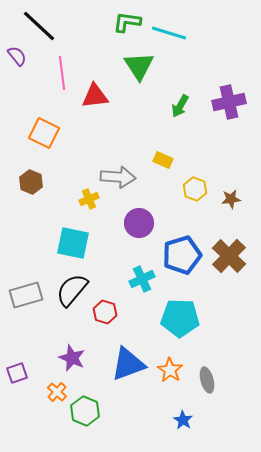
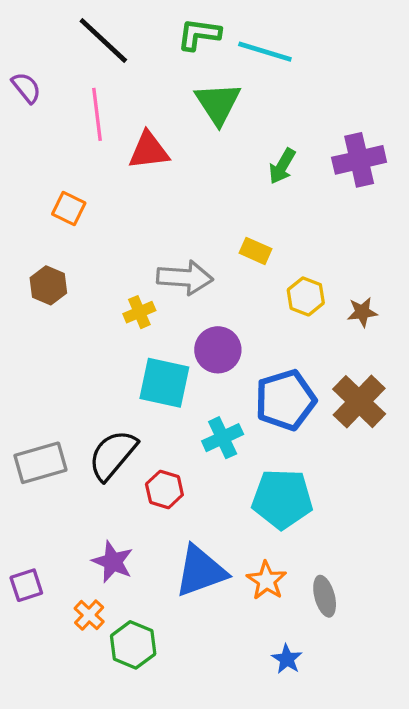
black line: (39, 26) -> (103, 41), moved
orange square: (44, 133) -> (69, 209), size x0.7
cyan square: (73, 243) -> (164, 383), moved

